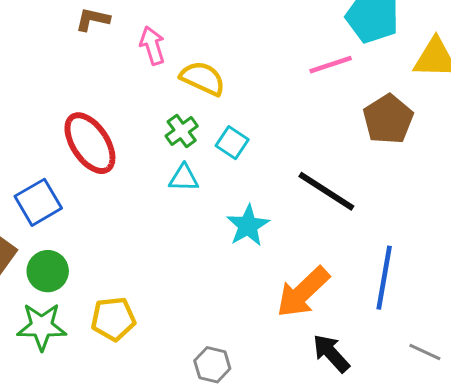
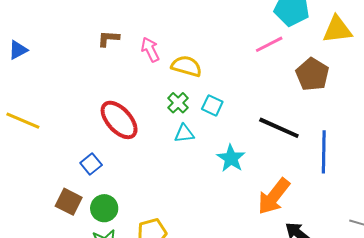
blue square: (38, 202) -> (91, 164), size x0.7
blue line: (384, 278) -> (324, 152), moved

